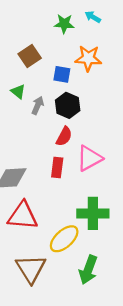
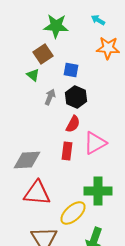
green star: (64, 24) -> (56, 26), moved, size x1.4
orange star: (88, 58) -> (108, 48), moved
green triangle: (18, 92) -> (33, 75), moved

